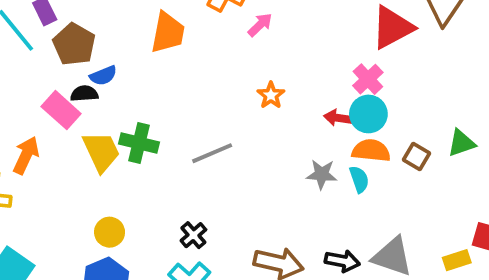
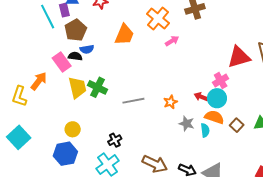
orange star: (271, 95) -> (170, 102), moved

